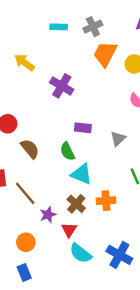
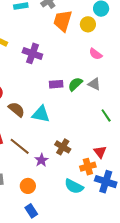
gray triangle: (118, 139) -> (94, 84), moved, turned -40
green semicircle: (67, 151) -> (75, 84), moved, turned 84
cyan triangle: (81, 174) -> (41, 114), moved
orange cross: (106, 201) -> (88, 167), moved
red triangle: (69, 230) -> (100, 152), moved

